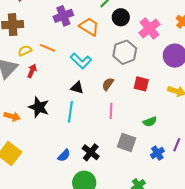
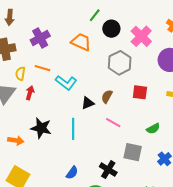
purple cross: (63, 16) -> (40, 38), moved
yellow semicircle: (25, 51) -> (20, 74), turned -48
cyan L-shape: (81, 61) -> (66, 83), moved
black triangle: (77, 88) -> (88, 103), moved, turned -32
pink line: (111, 111) -> (113, 123), turned -56
black cross: (91, 152) -> (108, 170), moved

